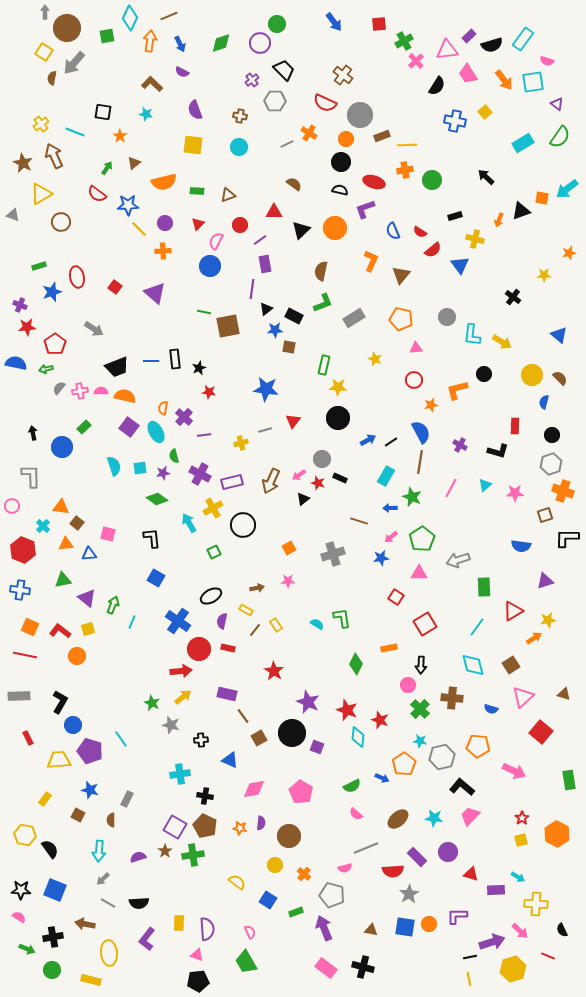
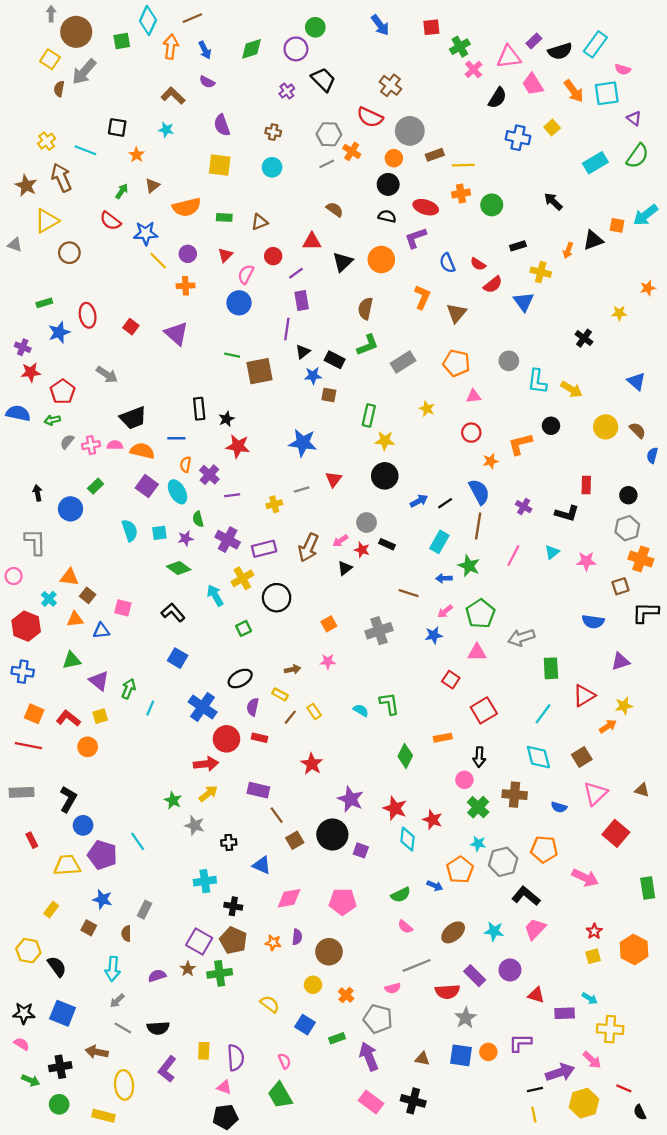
gray hexagon: (275, 101) -> (329, 134), moved
blue line: (151, 361) -> (176, 438), moved
red star: (209, 392) -> (238, 446), size x1.5
blue semicircle: (544, 402) -> (652, 455), moved
black L-shape: (152, 538) -> (173, 612), turned -35
pink pentagon: (301, 792) -> (343, 902), turned -30
black semicircle: (562, 930) -> (640, 1112), moved

